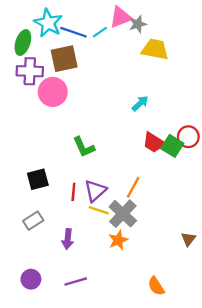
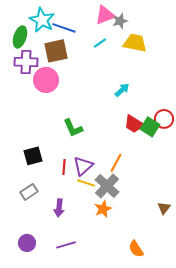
cyan line: (100, 32) -> (100, 43), moved

